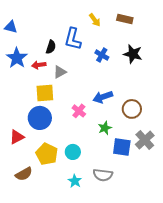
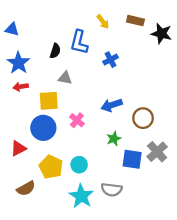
black star: (133, 54) -> (161, 34), moved
blue cross: (102, 55) -> (111, 60), turned 32
red arrow: (39, 65) -> (21, 87), moved
gray triangle: (60, 72) -> (65, 78), turned 40
pink cross: (79, 111) -> (77, 120), moved
cyan star: (75, 181) -> (81, 196), size x1.6

